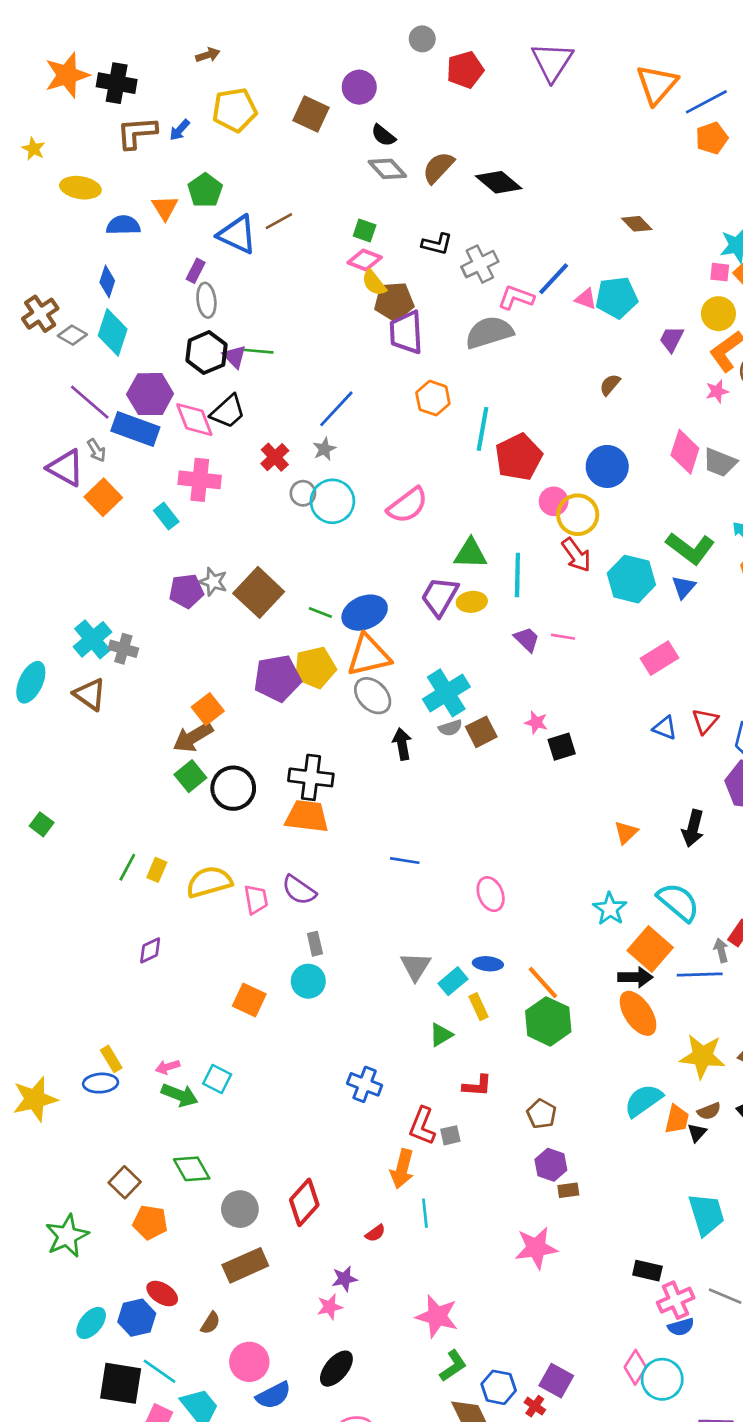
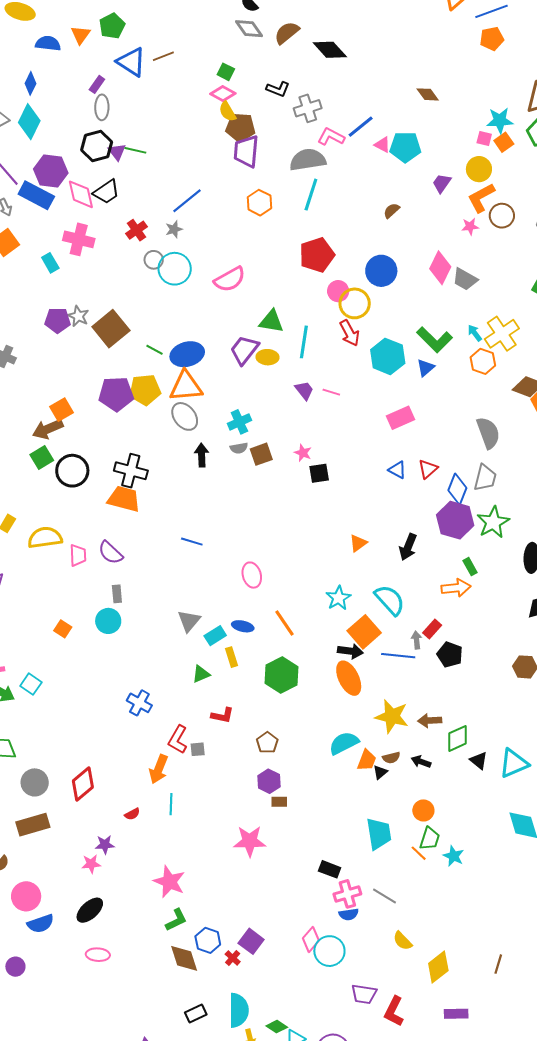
cyan line: (483, 429) -> (311, 195), moved
cyan cross: (446, 693) -> (239, 422), size x0.7
orange line: (543, 983) -> (285, 623), moved
orange square: (249, 1000) -> (63, 629), size x0.7

